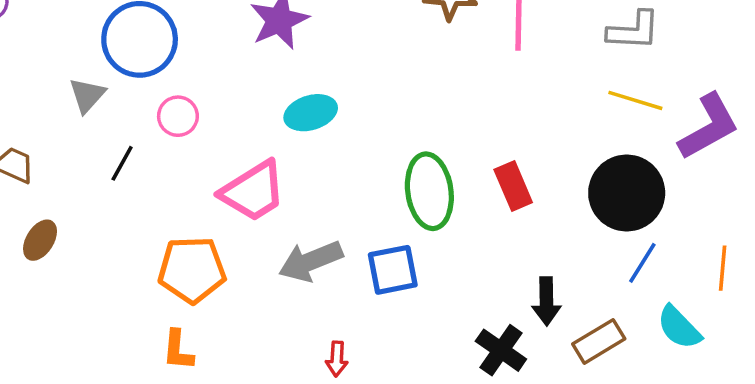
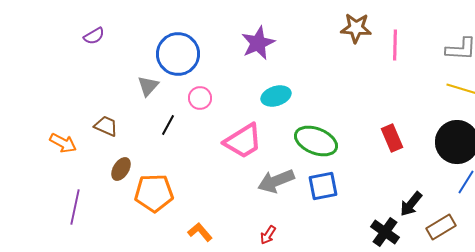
green ellipse: (429, 191) -> (316, 141), moved, turned -60
orange pentagon: (192, 270) -> (154, 193), moved
black arrow: (546, 301) -> (411, 204), turned 40
orange L-shape: (178, 350) -> (200, 232), turned 135
red arrow: (337, 359) -> (268, 235), moved, turned 30

